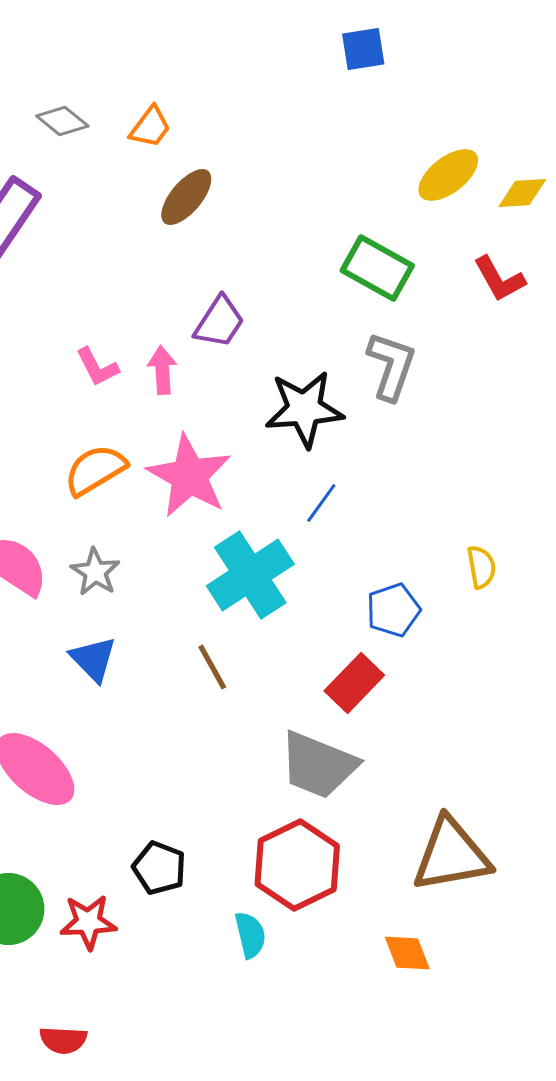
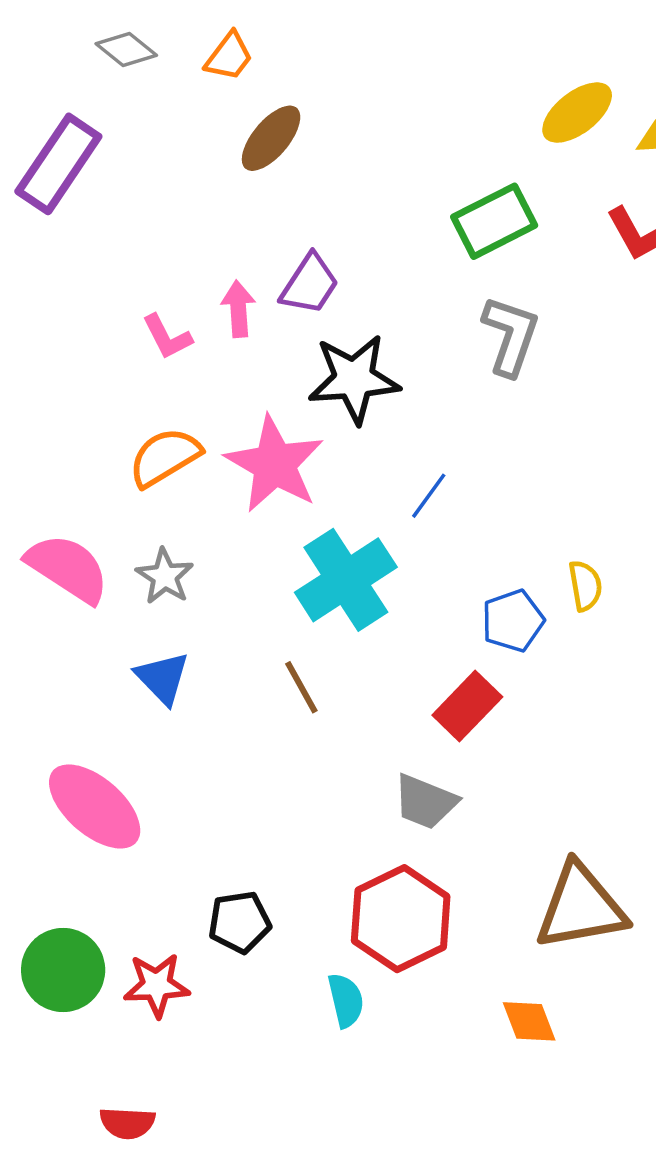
green rectangle: (377, 268) -> (494, 221), turned -56
pink arrow: (162, 370) -> (238, 309), moved
black star: (304, 409) -> (354, 379), moved
yellow semicircle: (481, 567) -> (585, 586), moved
gray trapezoid: (318, 765) -> (425, 802), size x0.7
black pentagon: (159, 868) -> (239, 922), turned -30

